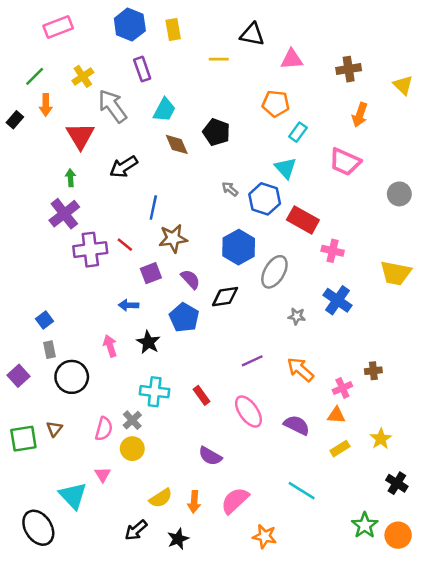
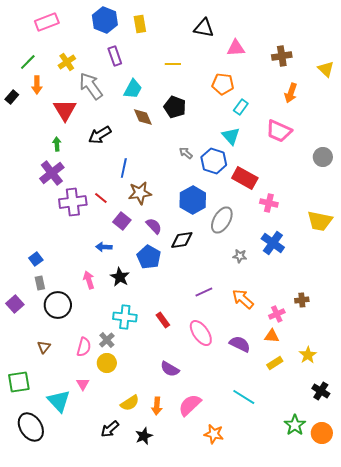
yellow line: (219, 59) -> (173, 64), moved
purple square: (151, 273) -> (122, 221), turned -30
green square: (23, 439) -> (19, 382), moved

